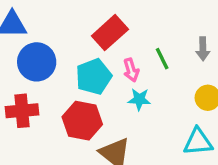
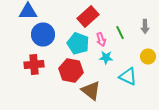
cyan pentagon: (94, 77) -> (78, 44), turned -30
cyan triangle: (198, 142) -> (128, 76), moved, turned 30

